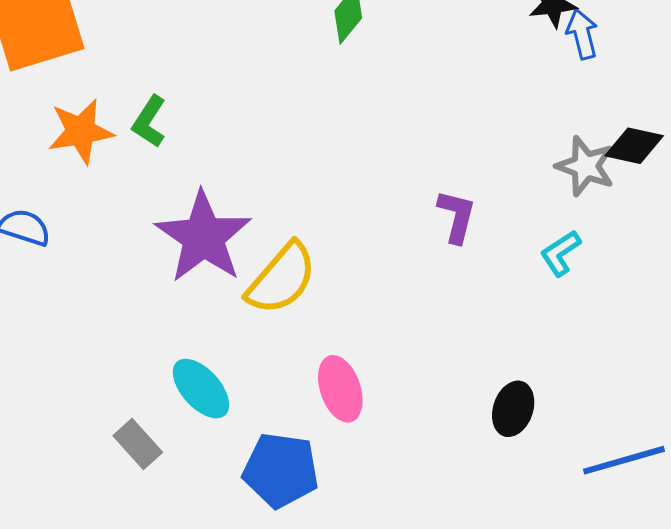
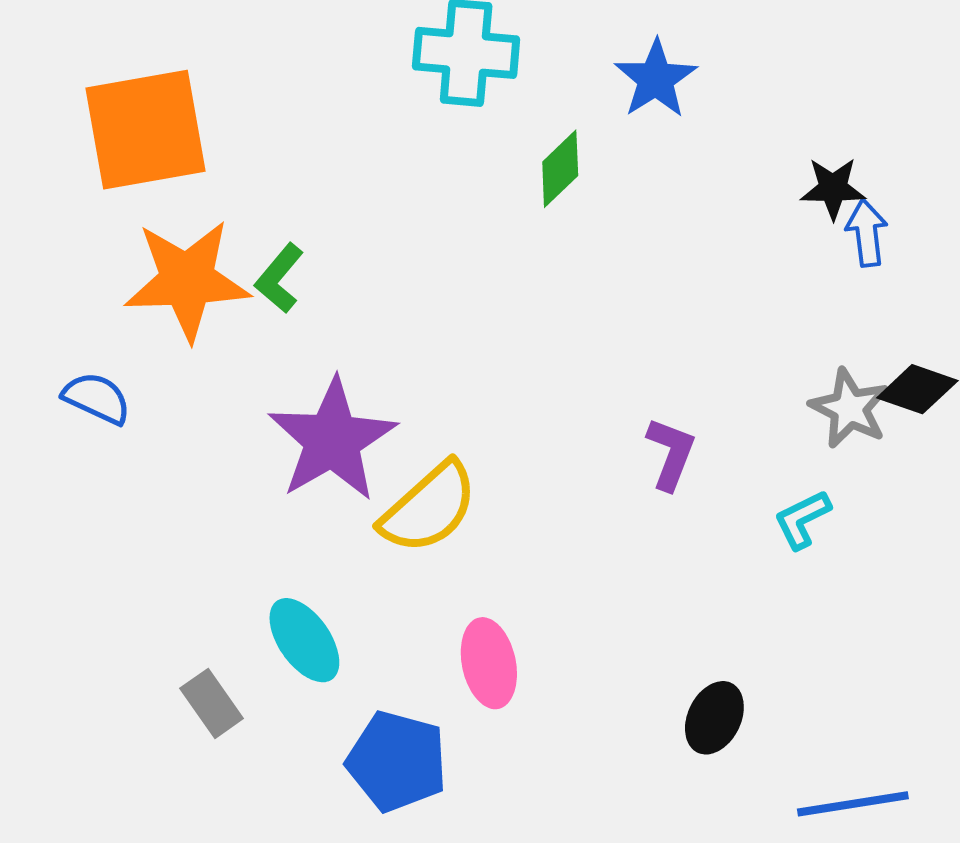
orange star: (81, 131) -> (187, 280), size x1.4

